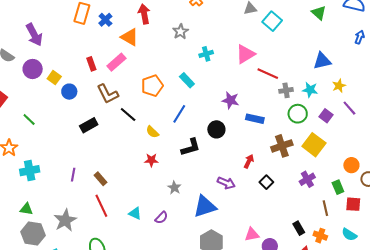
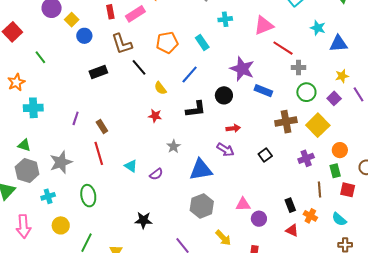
yellow star: (339, 86) -> (342, 76), moved
cyan star: (310, 90) -> (318, 28), moved
purple star: (230, 100) -> (242, 69), size x1.4
red arrow: (249, 161) -> (233, 128), moved, turned 48
orange circle: (351, 165) -> (340, 150), moved

